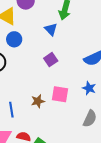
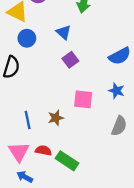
blue triangle: (51, 29) -> (64, 32), moved
brown star: (38, 101) -> (56, 118), moved

